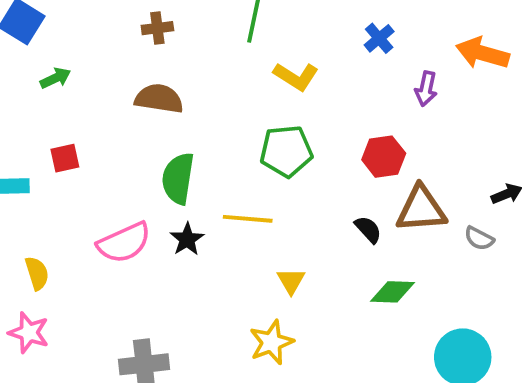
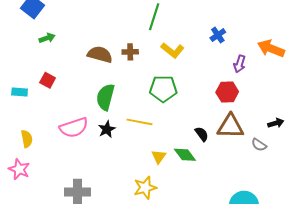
brown cross: (157, 28) -> (130, 52), moved
red hexagon: (384, 157) -> (227, 92), moved
red square: (65, 158) -> (48, 80), turned 35
green diamond: (392, 292) -> (185, 155), moved, turned 45

